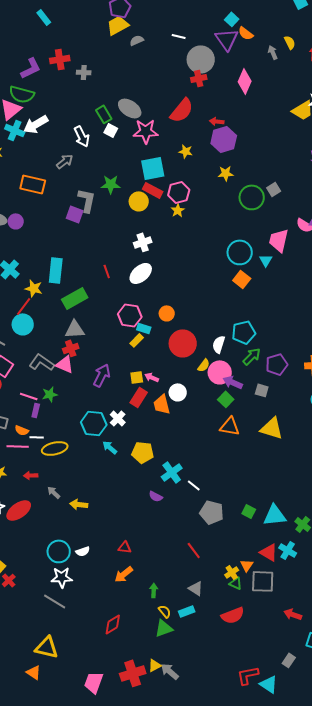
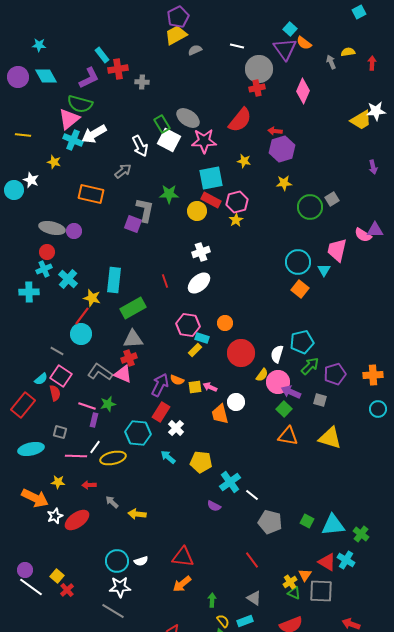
cyan rectangle: (44, 17) -> (102, 55), moved
yellow semicircle: (290, 42) -> (348, 52), turned -72
white square: (111, 130) -> (169, 140), size x1.6
red rectangle: (139, 397) -> (161, 412), moved
cyan hexagon: (94, 423) -> (138, 433), moved
orange semicircle: (22, 430) -> (177, 380), moved
white line: (37, 437) -> (95, 447), turned -56
red triangle: (125, 547) -> (183, 557), size x1.6

